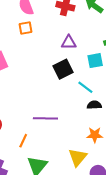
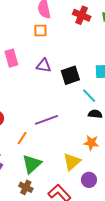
purple triangle: (69, 42) -> (44, 66), moved
purple line: (45, 118) -> (46, 120), turned -30

